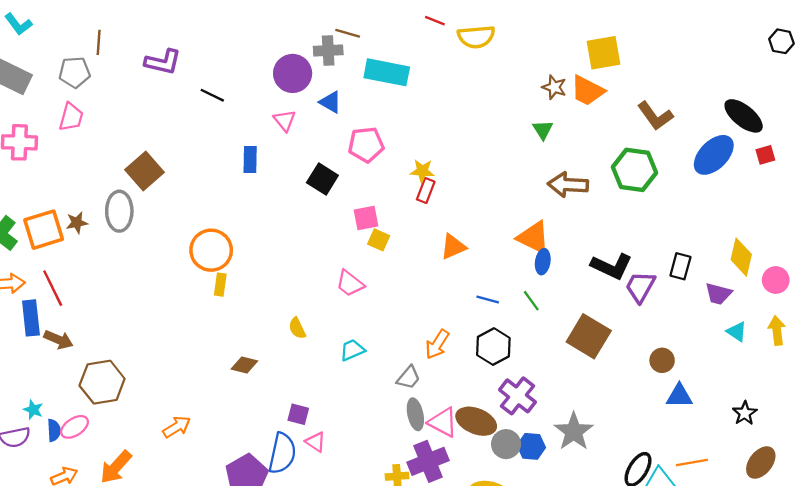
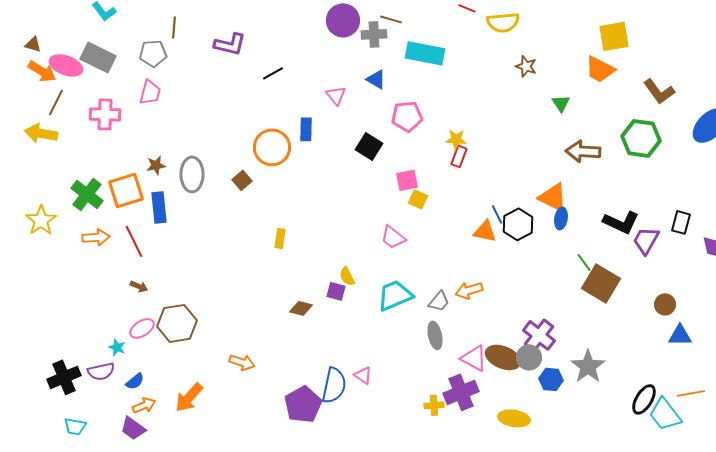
purple circle: (293, 73) -> (343, 20), moved
brown star: (554, 87) -> (526, 66), moved
black line: (212, 95) -> (273, 73), turned -55
brown square: (145, 171) -> (242, 180), moved, size x0.6
brown star: (77, 223) -> (156, 165), moved
orange triangle: (453, 247) -> (485, 231), moved, turned 35
orange circle: (211, 250) -> (272, 147), moved
blue line: (488, 300) -> (497, 214), moved, turned 48
green line: (531, 301) -> (584, 262), moved
blue rectangle: (31, 318) -> (159, 207), moved
brown arrow: (58, 340) -> (139, 286), size x0.7
orange arrow: (437, 344) -> (469, 290), turned 40
black hexagon: (493, 347) -> (518, 224), moved
cyan trapezoid: (352, 350) -> (395, 295), size x1.6
gray trapezoid: (408, 378) -> (439, 301), moved
purple square: (298, 414) -> (336, 291), moved
gray ellipse: (415, 414) -> (435, 335), moved
pink ellipse: (75, 427) -> (142, 328), moved
orange arrow: (177, 427) -> (242, 362), turned 50
blue semicircle: (54, 430) -> (135, 381), moved, turned 54
gray circle: (506, 444) -> (529, 357), moved

